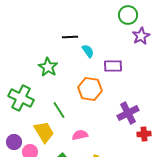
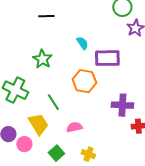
black line: (70, 37) -> (46, 16), moved
purple rectangle: (113, 66) -> (107, 58), size x1.4
purple cross: (128, 113) -> (122, 105), turned 30

